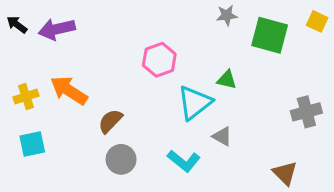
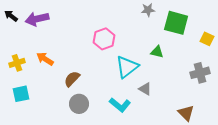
yellow square: (317, 21) -> (207, 39), moved
green triangle: (227, 80) -> (157, 52), moved
orange arrow: (69, 90) -> (45, 59), size x0.7

